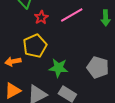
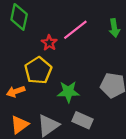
red star: (41, 17) -> (49, 43), moved

